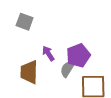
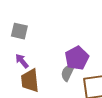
purple arrow: (48, 53) -> (22, 61), moved

